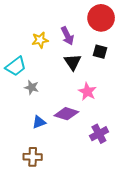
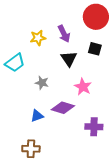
gray star: (32, 87) -> (42, 83), moved
purple cross: (99, 134) -> (94, 127), turned 30

